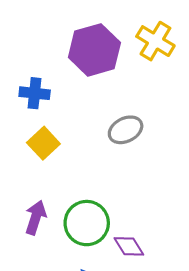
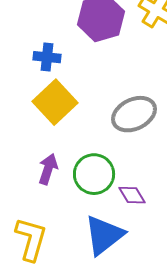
gray ellipse: (126, 130) -> (134, 114), moved, size x1.4
yellow square: (43, 143) -> (55, 102), size x1.5

